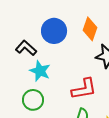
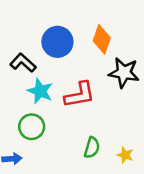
red L-shape: (84, 89) -> (80, 95), moved

